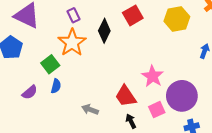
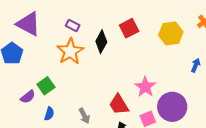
purple rectangle: (73, 15) -> (73, 25), turned -40
green square: (50, 64) -> (46, 86), moved
blue semicircle: (56, 86) -> (49, 114), moved
gray arrow: (90, 110) -> (84, 116), turned -140

